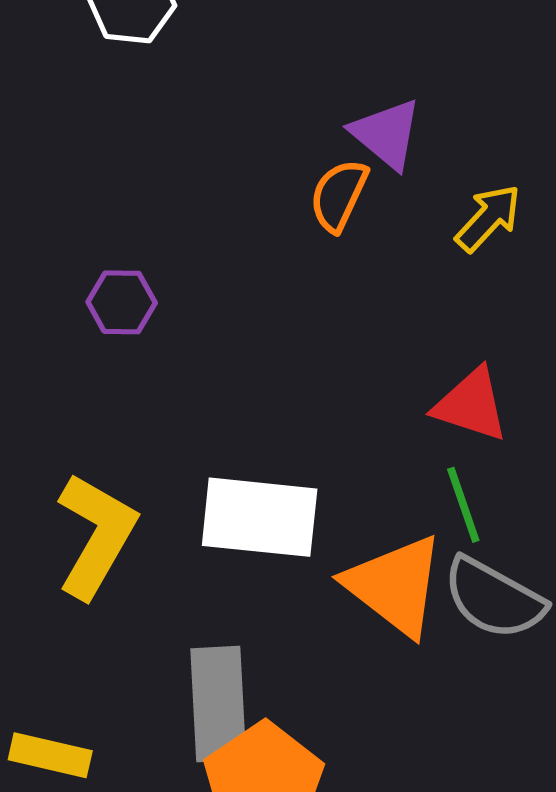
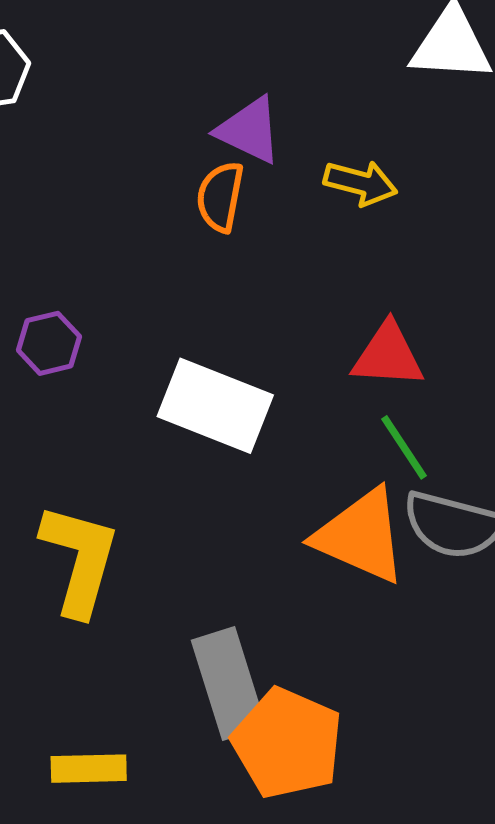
yellow arrow: (488, 218) -> (361, 183), turned 76
white rectangle: (260, 517) -> (215, 406), moved, turned 30

